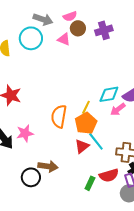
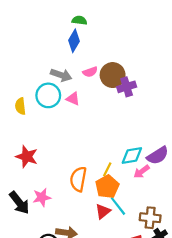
brown circle: (78, 28) -> (113, 75), moved, size x1.5
pink triangle: (64, 39) -> (73, 99), moved

